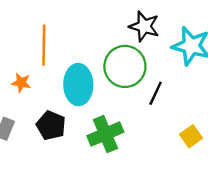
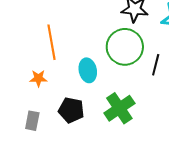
cyan ellipse: (78, 85) -> (88, 70), size x0.7

